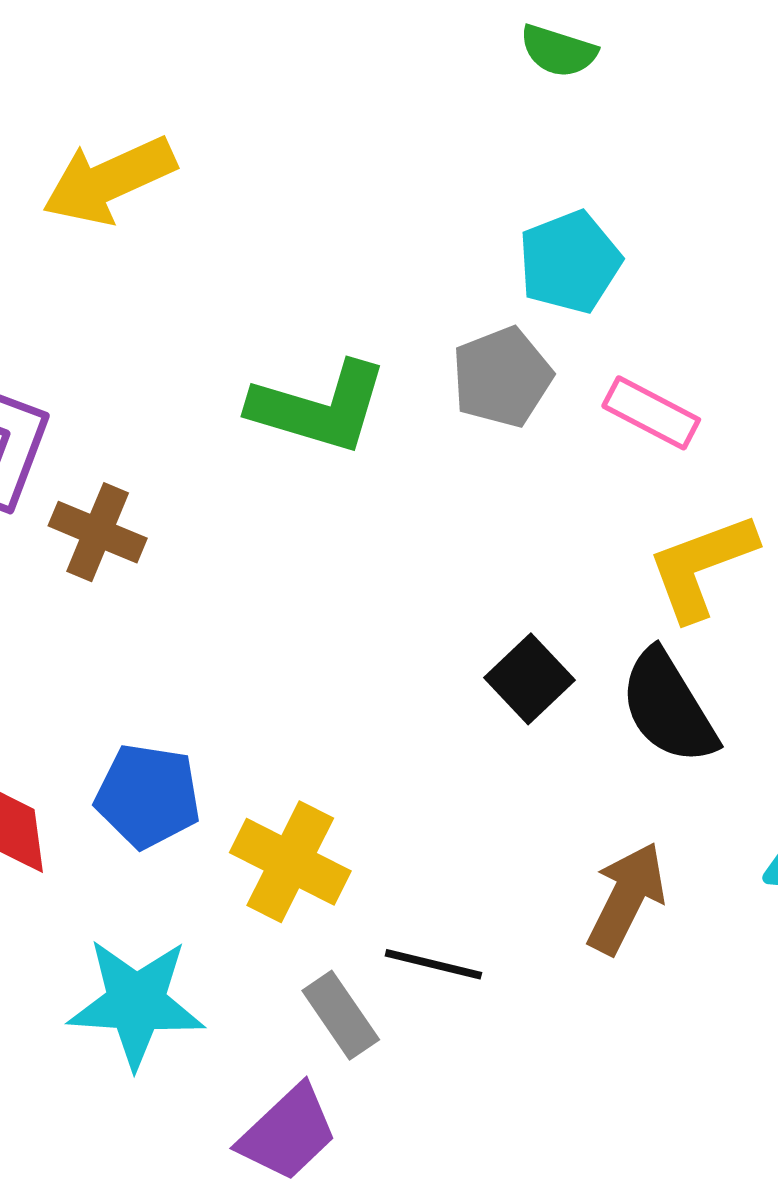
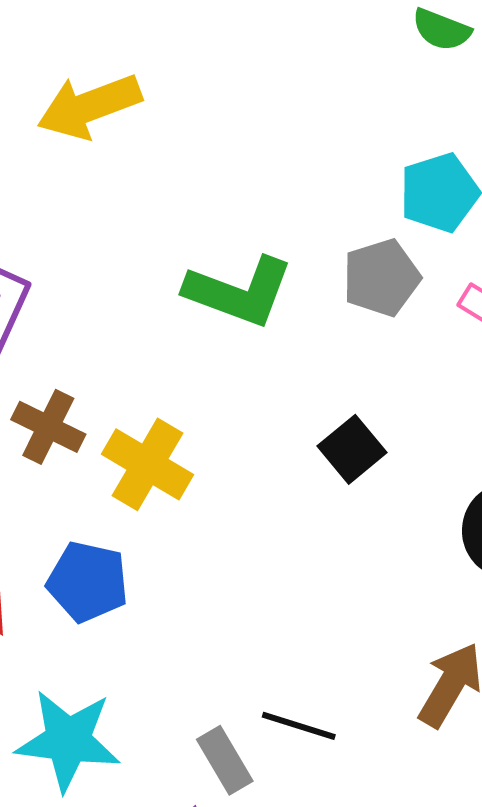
brown cross: (98, 532) -> (48, 427), moved
black square: (530, 679) -> (352, 449), moved
yellow cross: (290, 862) -> (147, 464), moved

